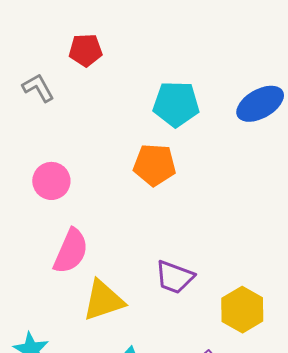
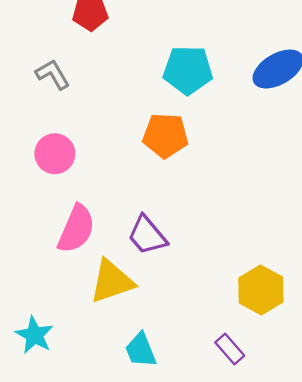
gray L-shape: (38, 88) -> (53, 74), moved
purple trapezoid: (175, 277) -> (147, 235), moved, turned 30

